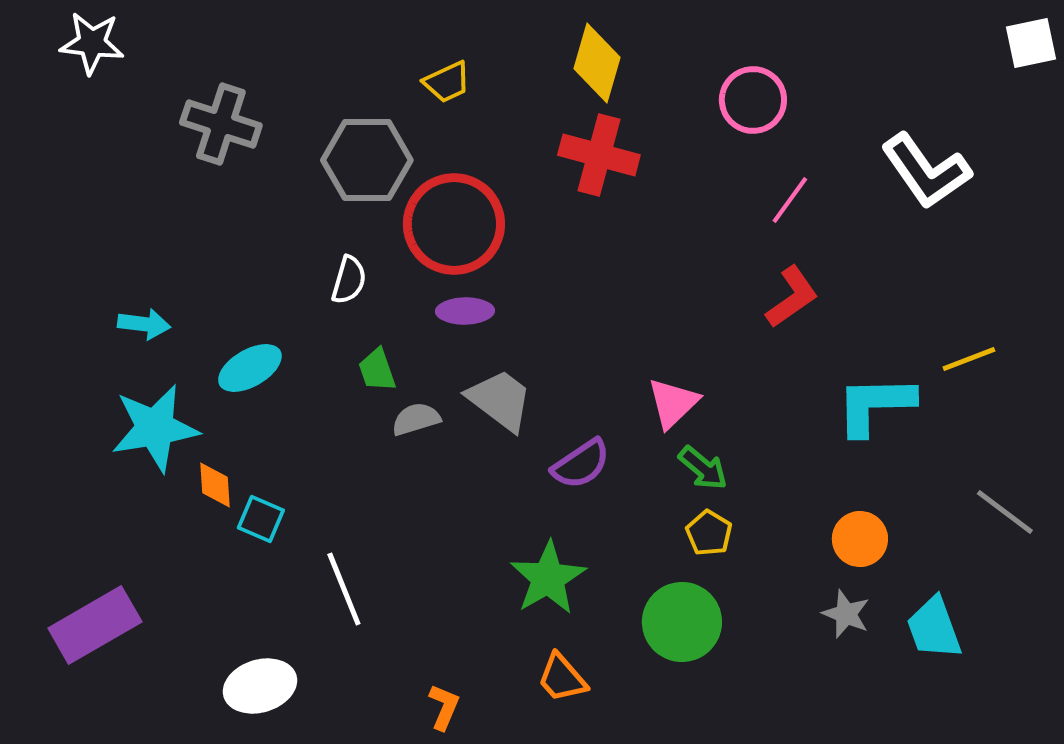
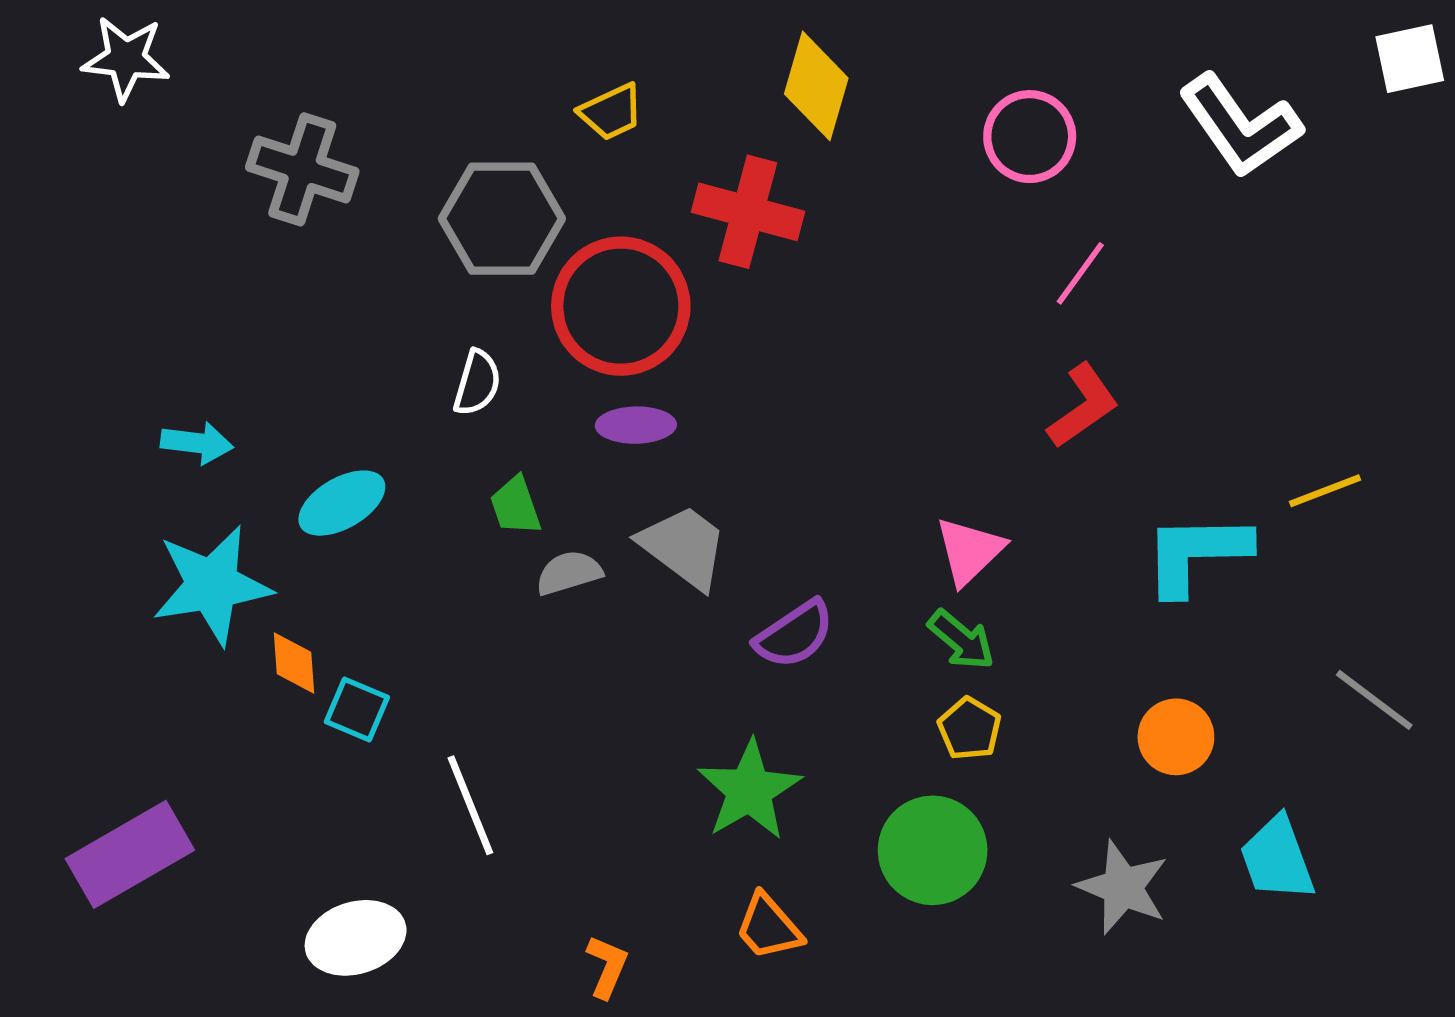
red cross: (599, 155) -> (748, 212), moved
white L-shape: (926, 171) -> (1240, 126), moved
pink triangle: (673, 403) -> (969, 551), moved
gray star: (846, 614) -> (1123, 887), moved, size x1.4

